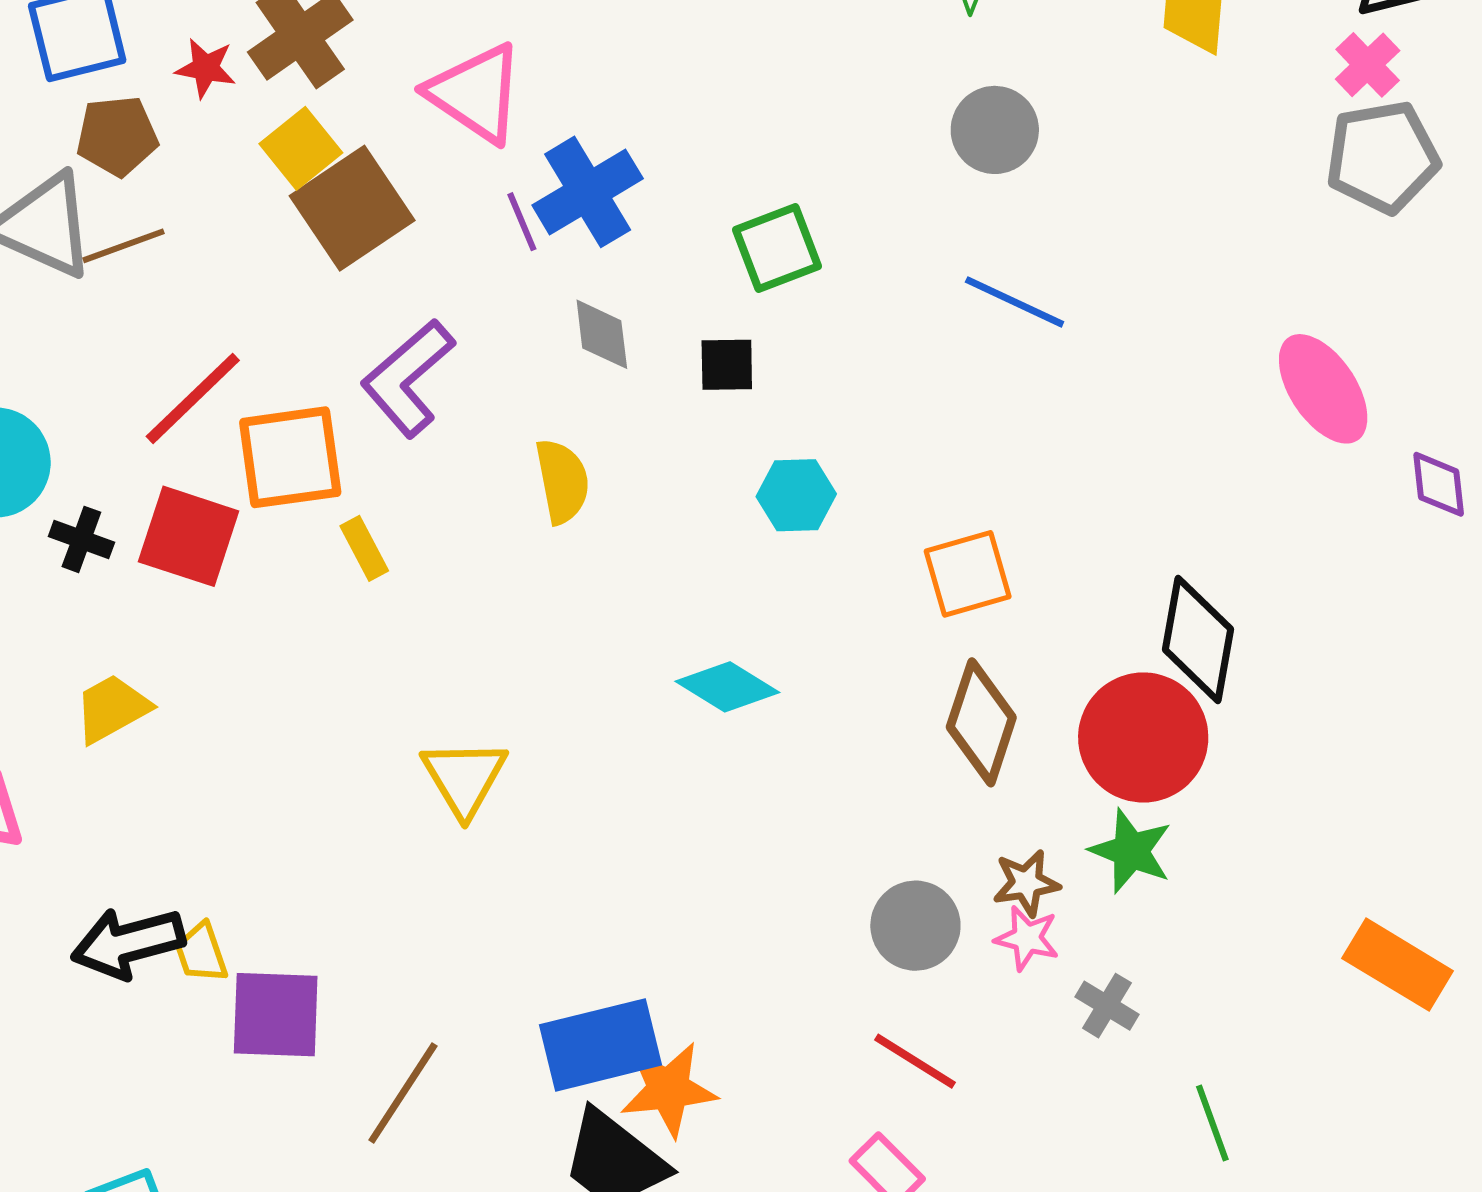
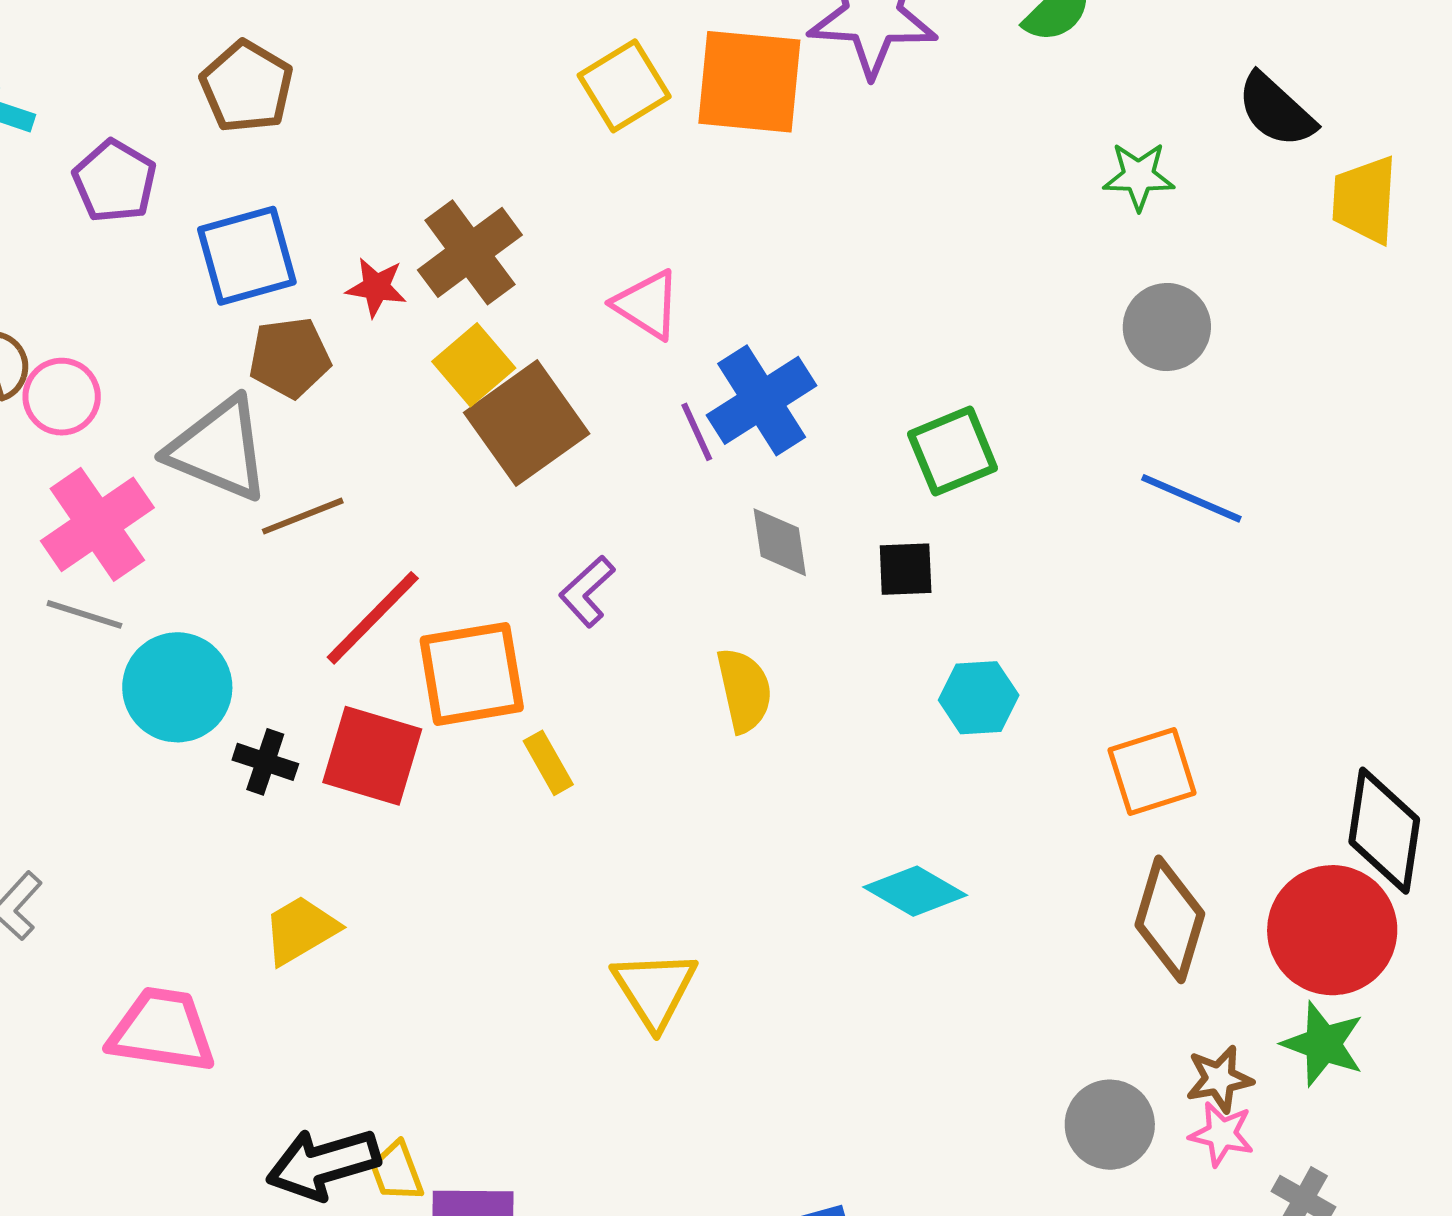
pink triangle: (476, 93) -> (647, 305), size x0.7
brown line: (123, 246) -> (303, 516), moved
purple L-shape: (408, 378) -> (587, 591), size x0.6

